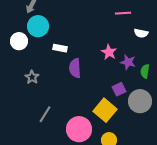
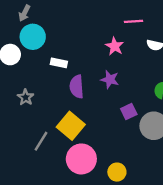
pink star: (109, 52) -> (115, 46), moved
purple star: (128, 62) -> (110, 79), moved
yellow square: (105, 110) -> (71, 126), moved

